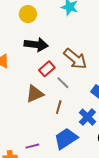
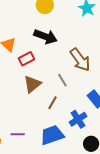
red rectangle: (47, 69) -> (26, 59), moved
brown triangle: (35, 94) -> (32, 84), turned -30

